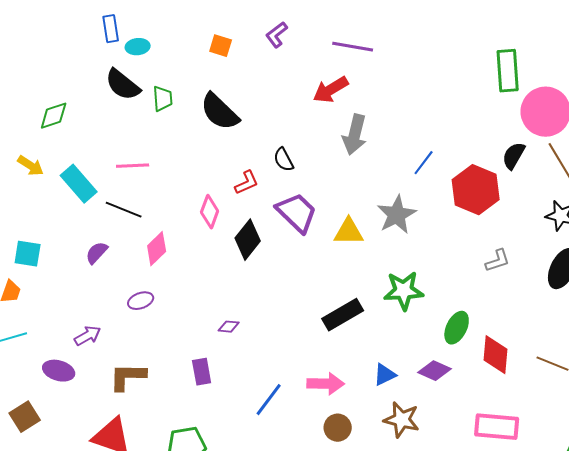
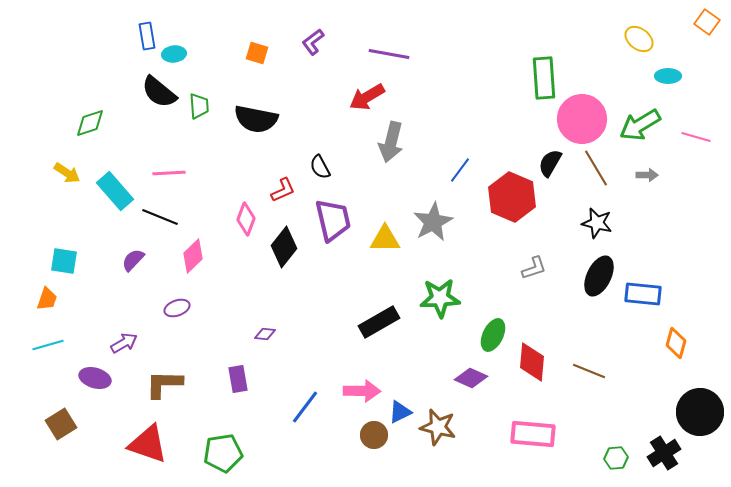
black semicircle: (220, 112) -> (256, 119), turned -33
purple trapezoid: (297, 213) -> (333, 220), turned 33
blue triangle: (385, 375) -> (400, 412), moved

